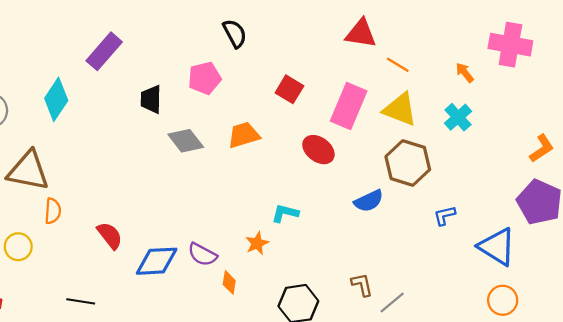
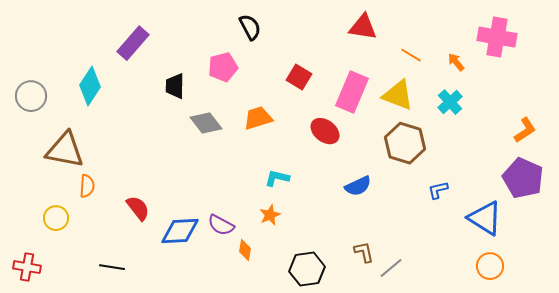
orange line: (398, 65) -> (411, 55), moved
blue semicircle: (369, 201) -> (358, 186), moved
cyan L-shape: (285, 213) -> (277, 178), moved

